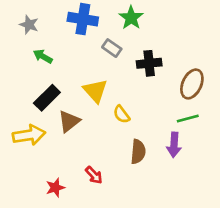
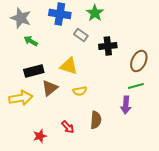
gray star: (29, 25) -> (21, 18), size x1.5
yellow triangle: (95, 91) -> (69, 66), turned -30
black rectangle: (47, 98) -> (34, 71), turned 30
yellow semicircle: (122, 114) -> (80, 91), moved, turned -64
brown semicircle: (138, 152) -> (96, 120), moved

